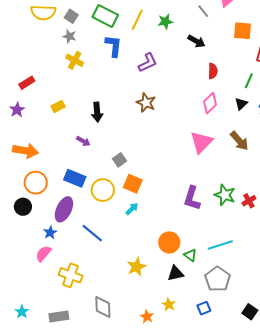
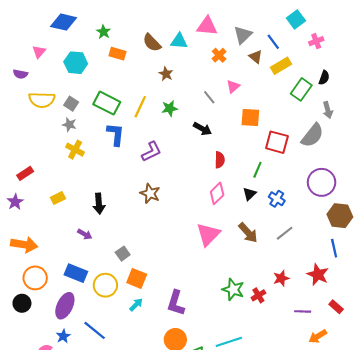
purple L-shape: (192, 198) -> (176, 303), moved
blue star: (50, 232) -> (63, 336), moved

